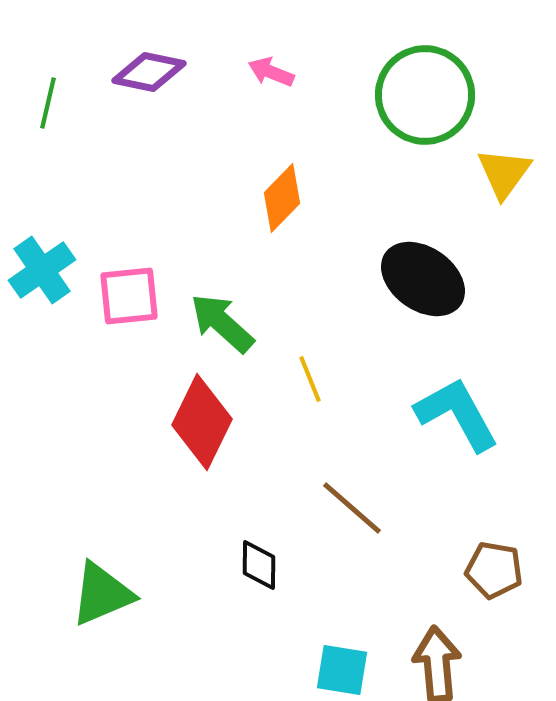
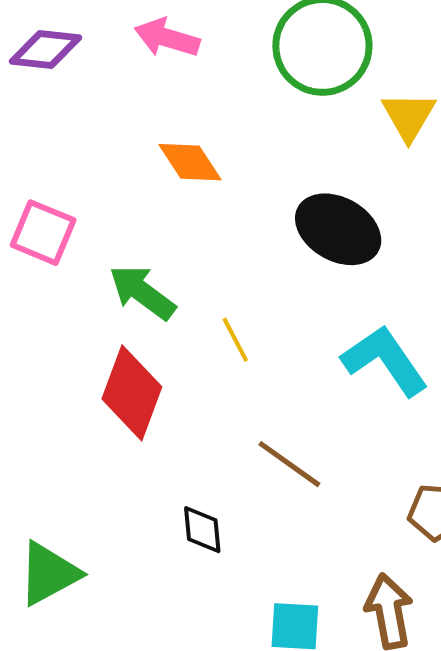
pink arrow: (271, 72) -> (167, 38), size x1.4
orange diamond: (282, 198) -> (190, 162), turned -72
pink square: (129, 296) -> (43, 233), moved, turned 34

